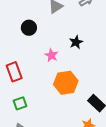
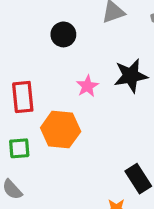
black star: (76, 42) -> (131, 76), size x1.5
orange hexagon: (66, 83) -> (61, 130), moved

